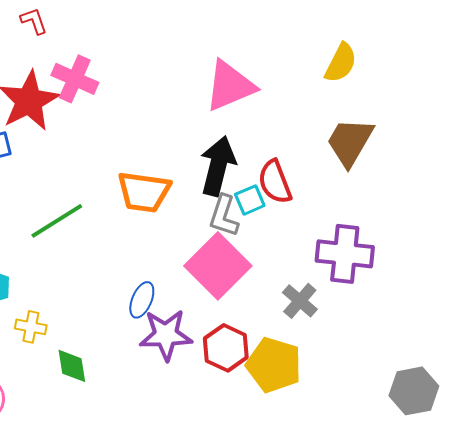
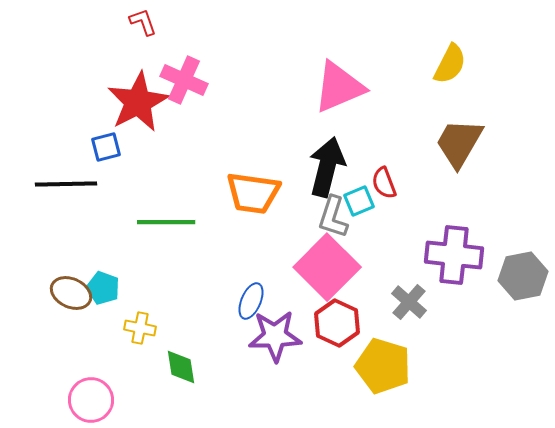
red semicircle: (275, 182) -> (384, 183), size x0.7
green line: (57, 221) -> (166, 222), turned 32
red hexagon: (226, 348) -> (337, 323), moved
gray hexagon: (414, 391) -> (523, 276), moved

